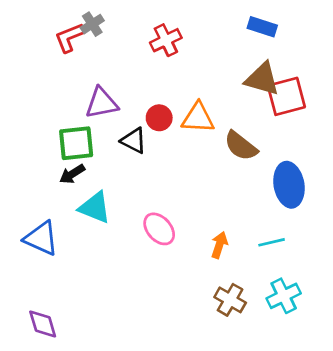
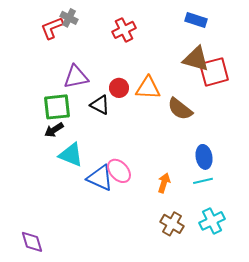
gray cross: (92, 24) -> (69, 18), turned -30
blue ellipse: (289, 185) -> (204, 157), moved, size x0.7
blue triangle: (41, 238) -> (100, 178), moved

